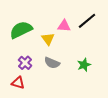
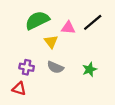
green semicircle: (21, 30) -> (37, 20), moved
purple cross: (25, 63) -> (27, 67), turned -32

